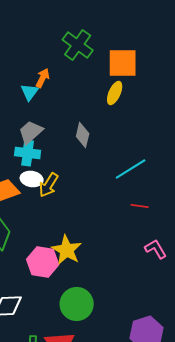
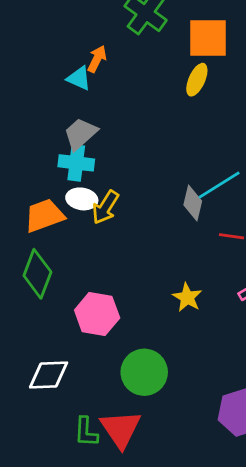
cyan triangle: (30, 92) -> (79, 78), turned -42
gray diamond: (83, 135) -> (193, 203), moved
yellow star: (67, 250) -> (187, 297), moved, size x0.7

